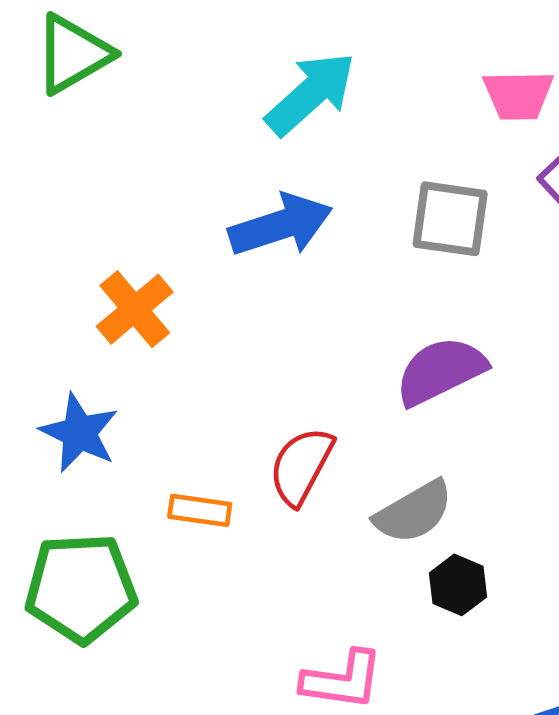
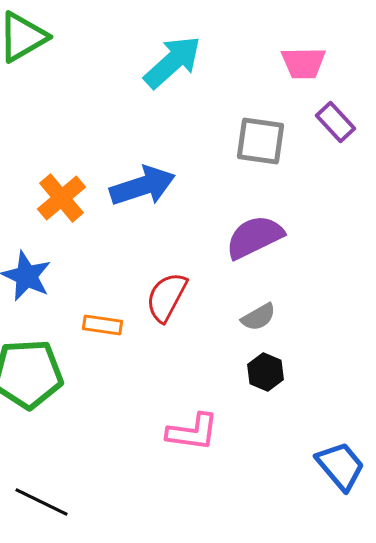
blue arrow: (281, 225) -> (142, 186), moved
gray semicircle: (414, 512) -> (258, 317), moved, size x0.7

